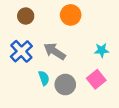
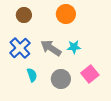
cyan star: (102, 50) -> (74, 47), moved
cyan semicircle: (44, 78) -> (32, 75), moved

